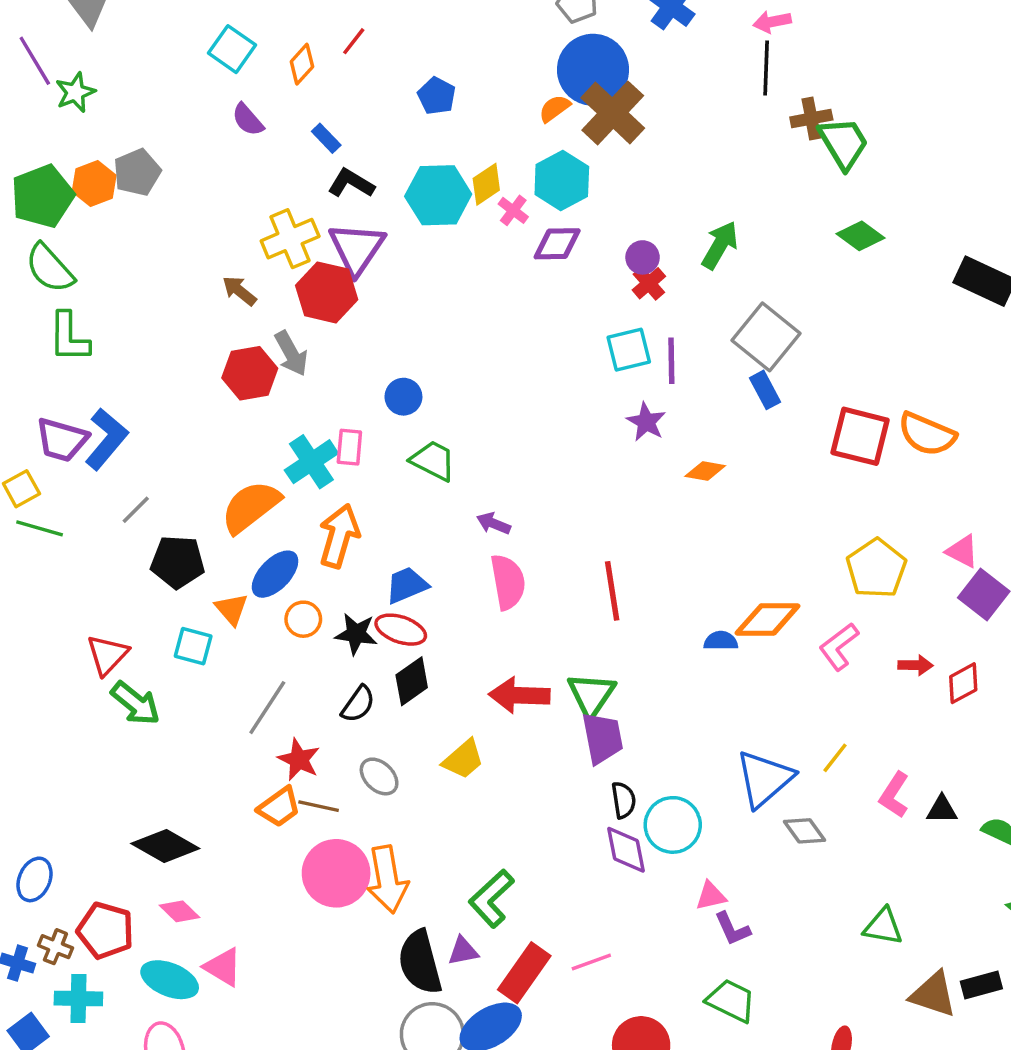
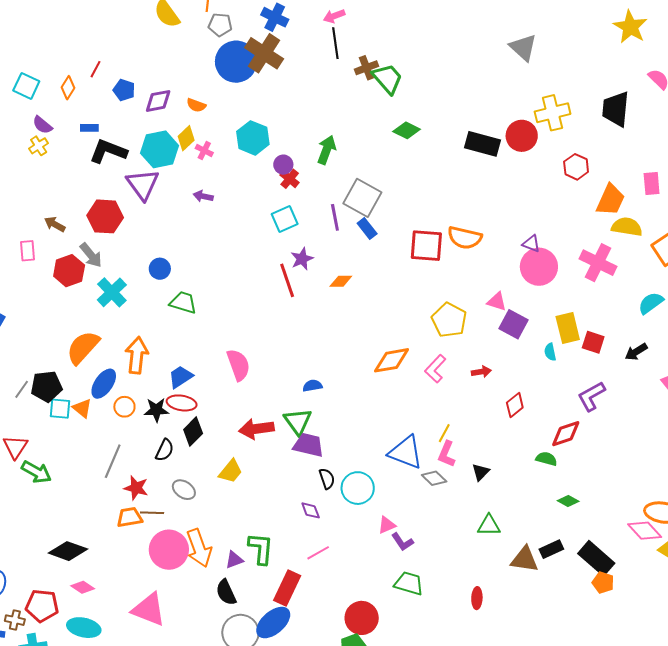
blue pentagon: (437, 96) -> (124, 90), moved
orange semicircle: (555, 108) -> (196, 105), moved, turned -114
brown cross: (613, 113) -> (264, 53), moved
blue rectangle: (326, 138) -> (89, 128), turned -36
cyan hexagon: (562, 180) -> (253, 138), moved
black L-shape: (351, 183) -> (108, 151), size x1.4
yellow cross: (290, 239) -> (39, 146), moved, size x0.6
purple diamond: (557, 244) -> (158, 101), moved
purple triangle: (357, 248) -> (143, 184), moved
purple line: (671, 361) -> (335, 217), moved
purple star: (646, 422) -> (302, 259), turned 30
pink rectangle: (349, 447) -> (27, 251), moved
cyan cross: (311, 462) -> (112, 292), moved
gray line: (136, 510) -> (22, 389), moved
purple arrow: (494, 523) -> (203, 196), moved
red line: (612, 591) -> (287, 280), moved
blue semicircle: (721, 641) -> (312, 386), moved
cyan square: (193, 646) -> (60, 409), moved
red diamond: (963, 683) -> (515, 405), moved
purple trapezoid: (602, 738) -> (309, 445), turned -56
blue triangle: (764, 779) -> (406, 452), turned -48
pink L-shape: (894, 795) -> (447, 454), moved
orange trapezoid: (279, 807) -> (129, 517), turned -144
black triangle: (942, 810) -> (481, 472), moved, turned -36
purple diamond: (626, 850) -> (311, 510), moved, size x0.7
green L-shape: (491, 899) -> (261, 549), turned 148
purple triangle: (463, 951) -> (234, 560), moved
black semicircle: (420, 962) -> (226, 592), size x0.7
pink line: (591, 962) -> (318, 553), moved
pink triangle: (223, 967) -> (149, 609), moved, size x1.5

